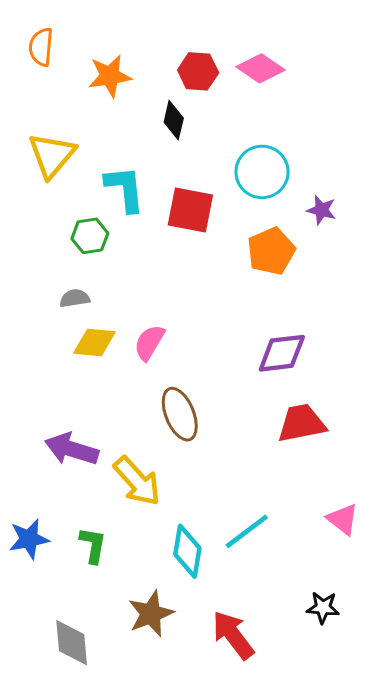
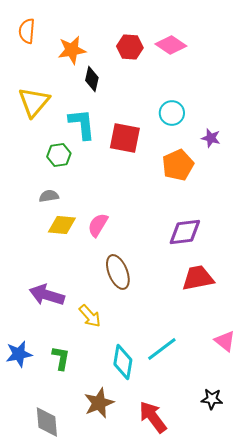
black diamond: (174, 120) -> (92, 79), moved
cyan circle: (262, 172) -> (172, 113), size x0.7
yellow arrow: (137, 481) -> (90, 316), size x0.7

